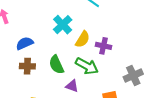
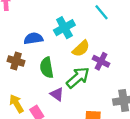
blue semicircle: (25, 43) -> (33, 38), moved
green arrow: (87, 66) -> (78, 78), turned -85

